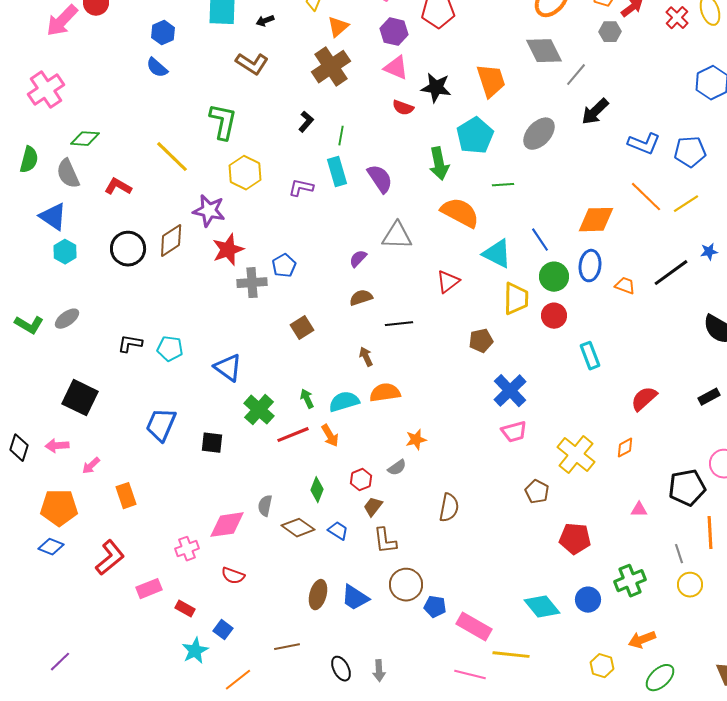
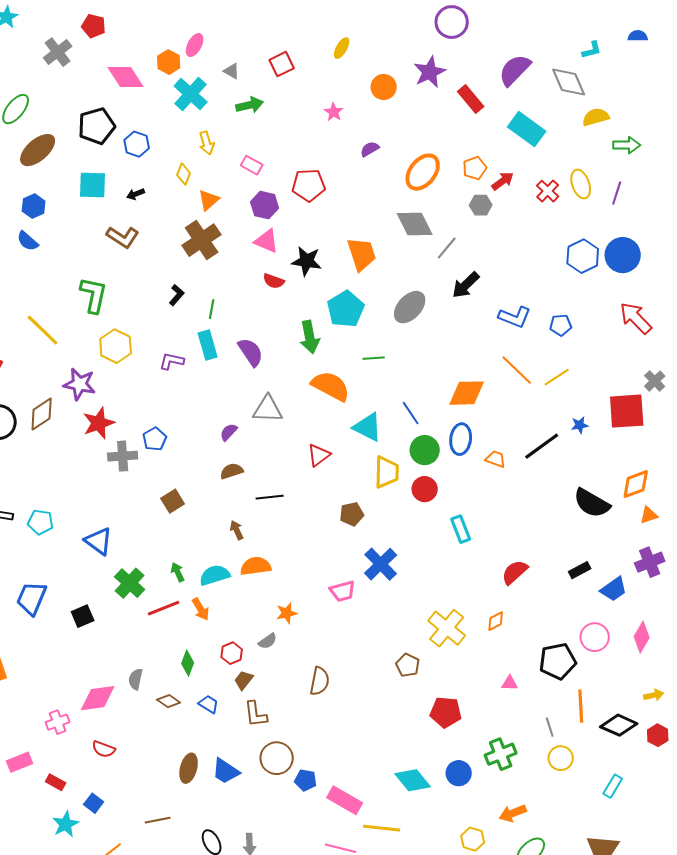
blue pentagon: (690, 152) -> (561, 325), size x0.7
pink trapezoid: (514, 432) -> (343, 591), moved
black square: (212, 443) -> (83, 616), turned -30
brown diamond: (298, 528) -> (169, 701), size x0.7

